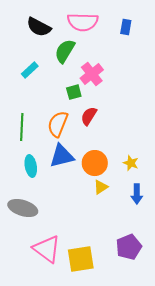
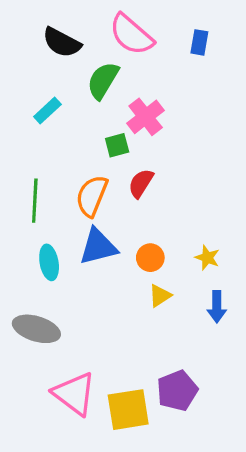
pink semicircle: (83, 22) -> (131, 35), turned 40
orange circle: (95, 163) -> (150, 258), size x0.7
purple pentagon: (129, 247) -> (177, 391), moved

